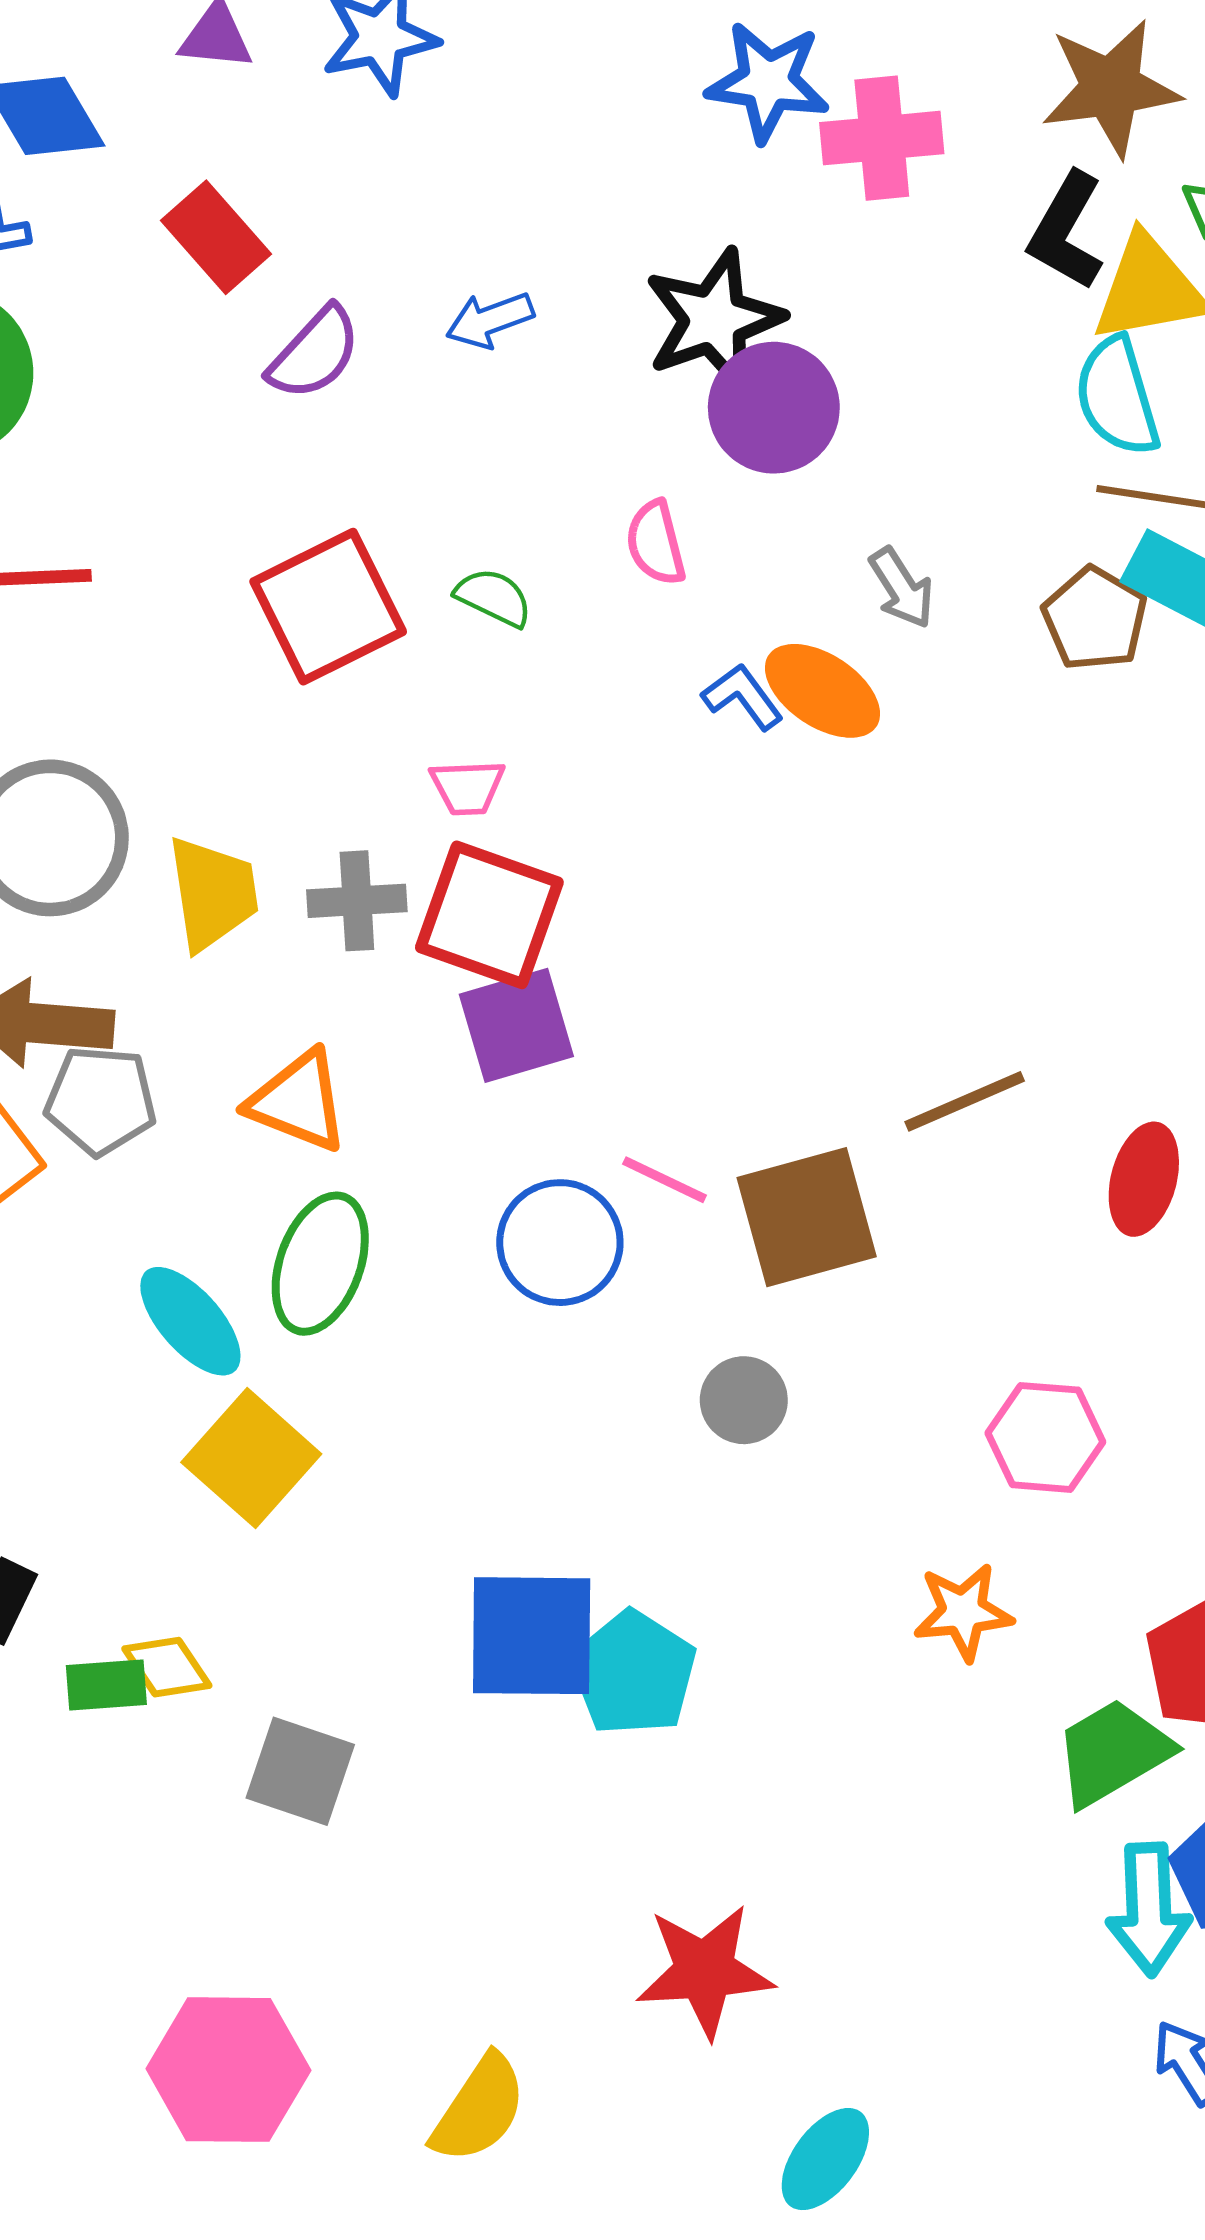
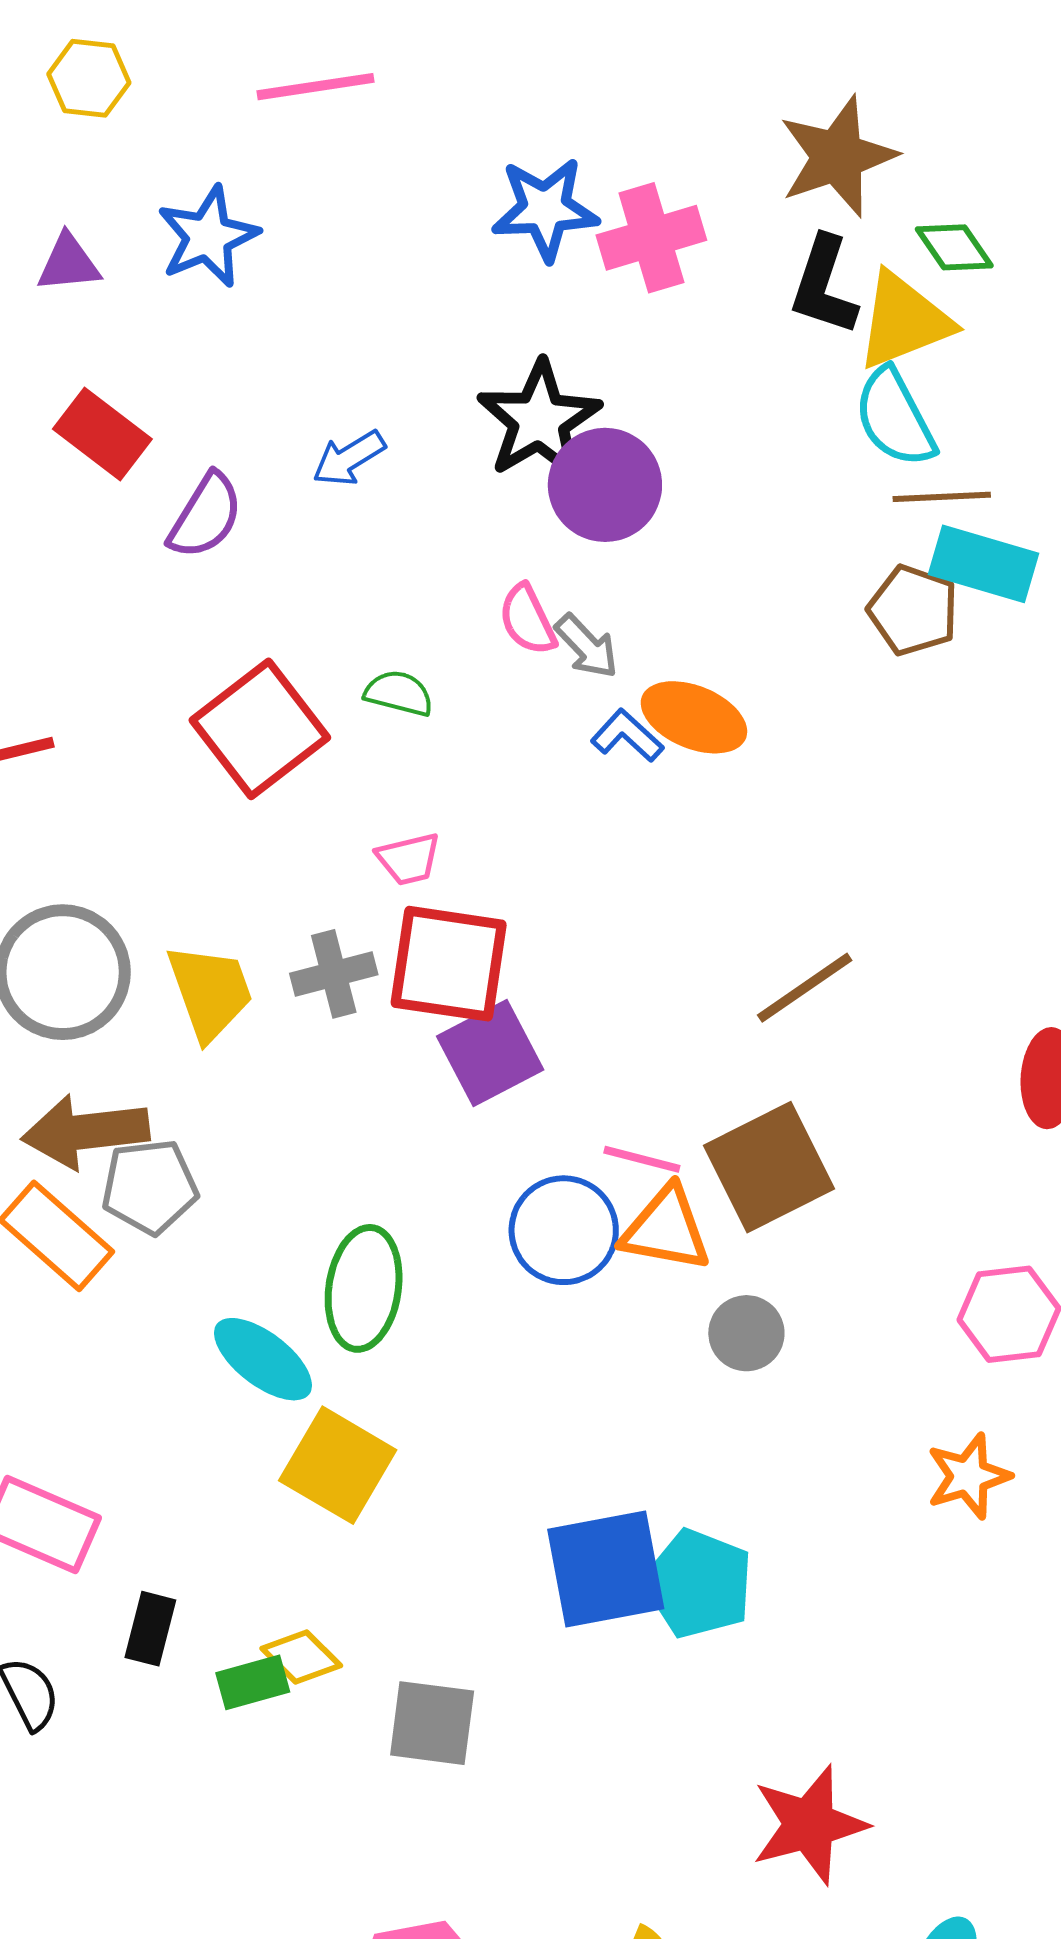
gray arrow: (902, 588) -> (587, 646), moved
orange triangle: (298, 1101) -> (666, 1229), moved
brown line: (965, 1101) -> (805, 988), moved

